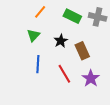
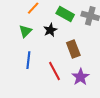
black star: (61, 41) -> (50, 30), moved

